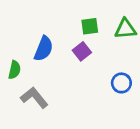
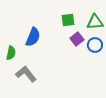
purple square: (82, 51) -> (77, 39), moved
blue circle: (121, 83) -> (95, 45), moved

